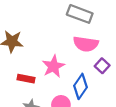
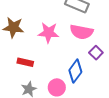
pink star: (53, 66) -> (49, 33), moved, turned 30

